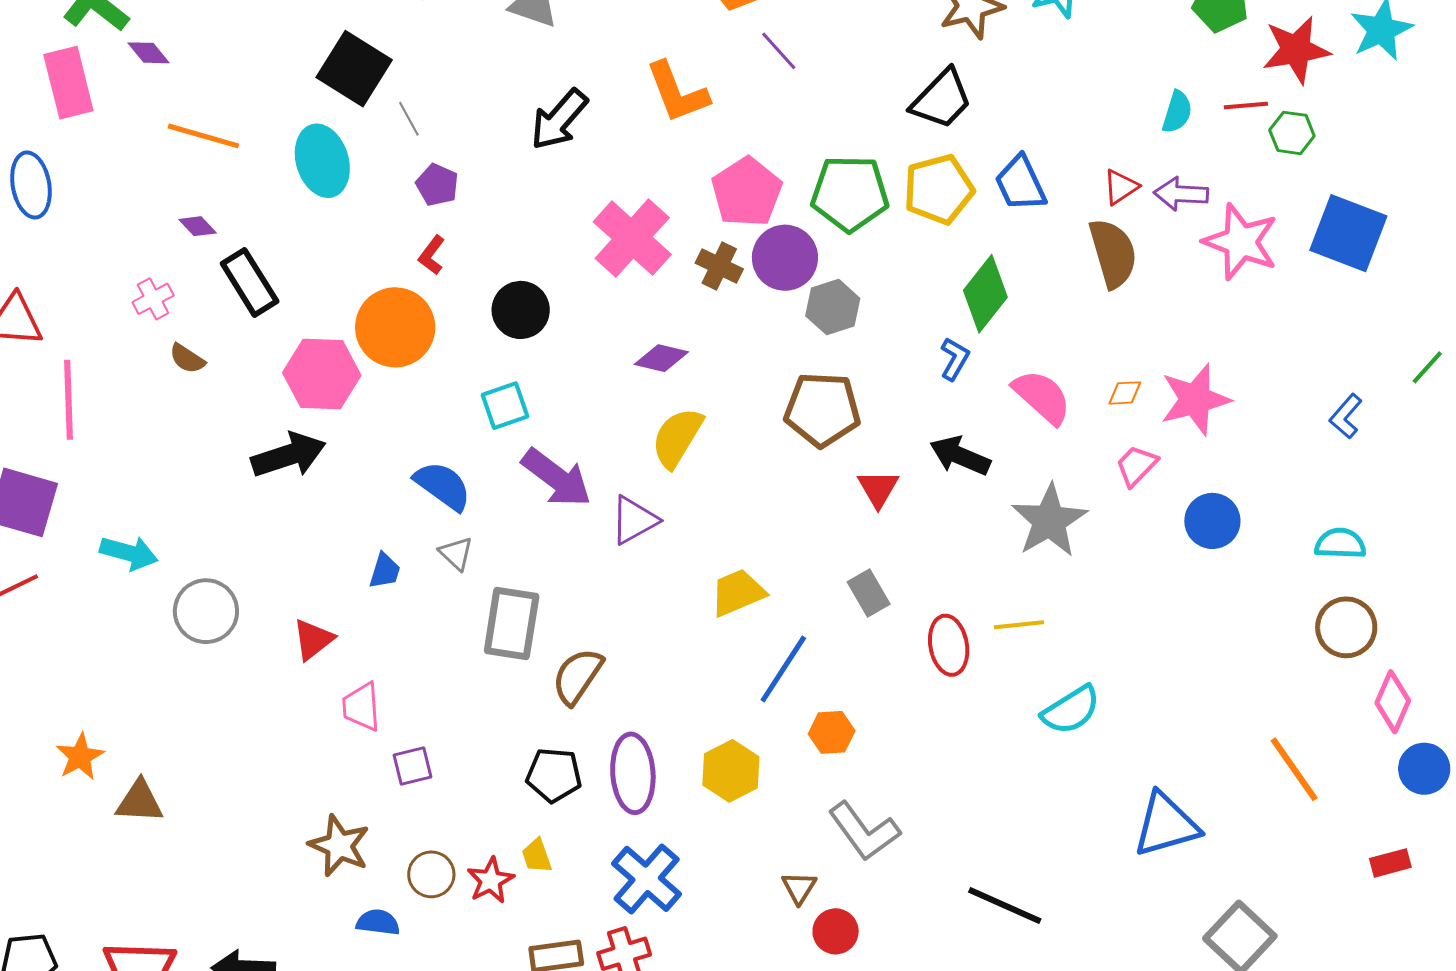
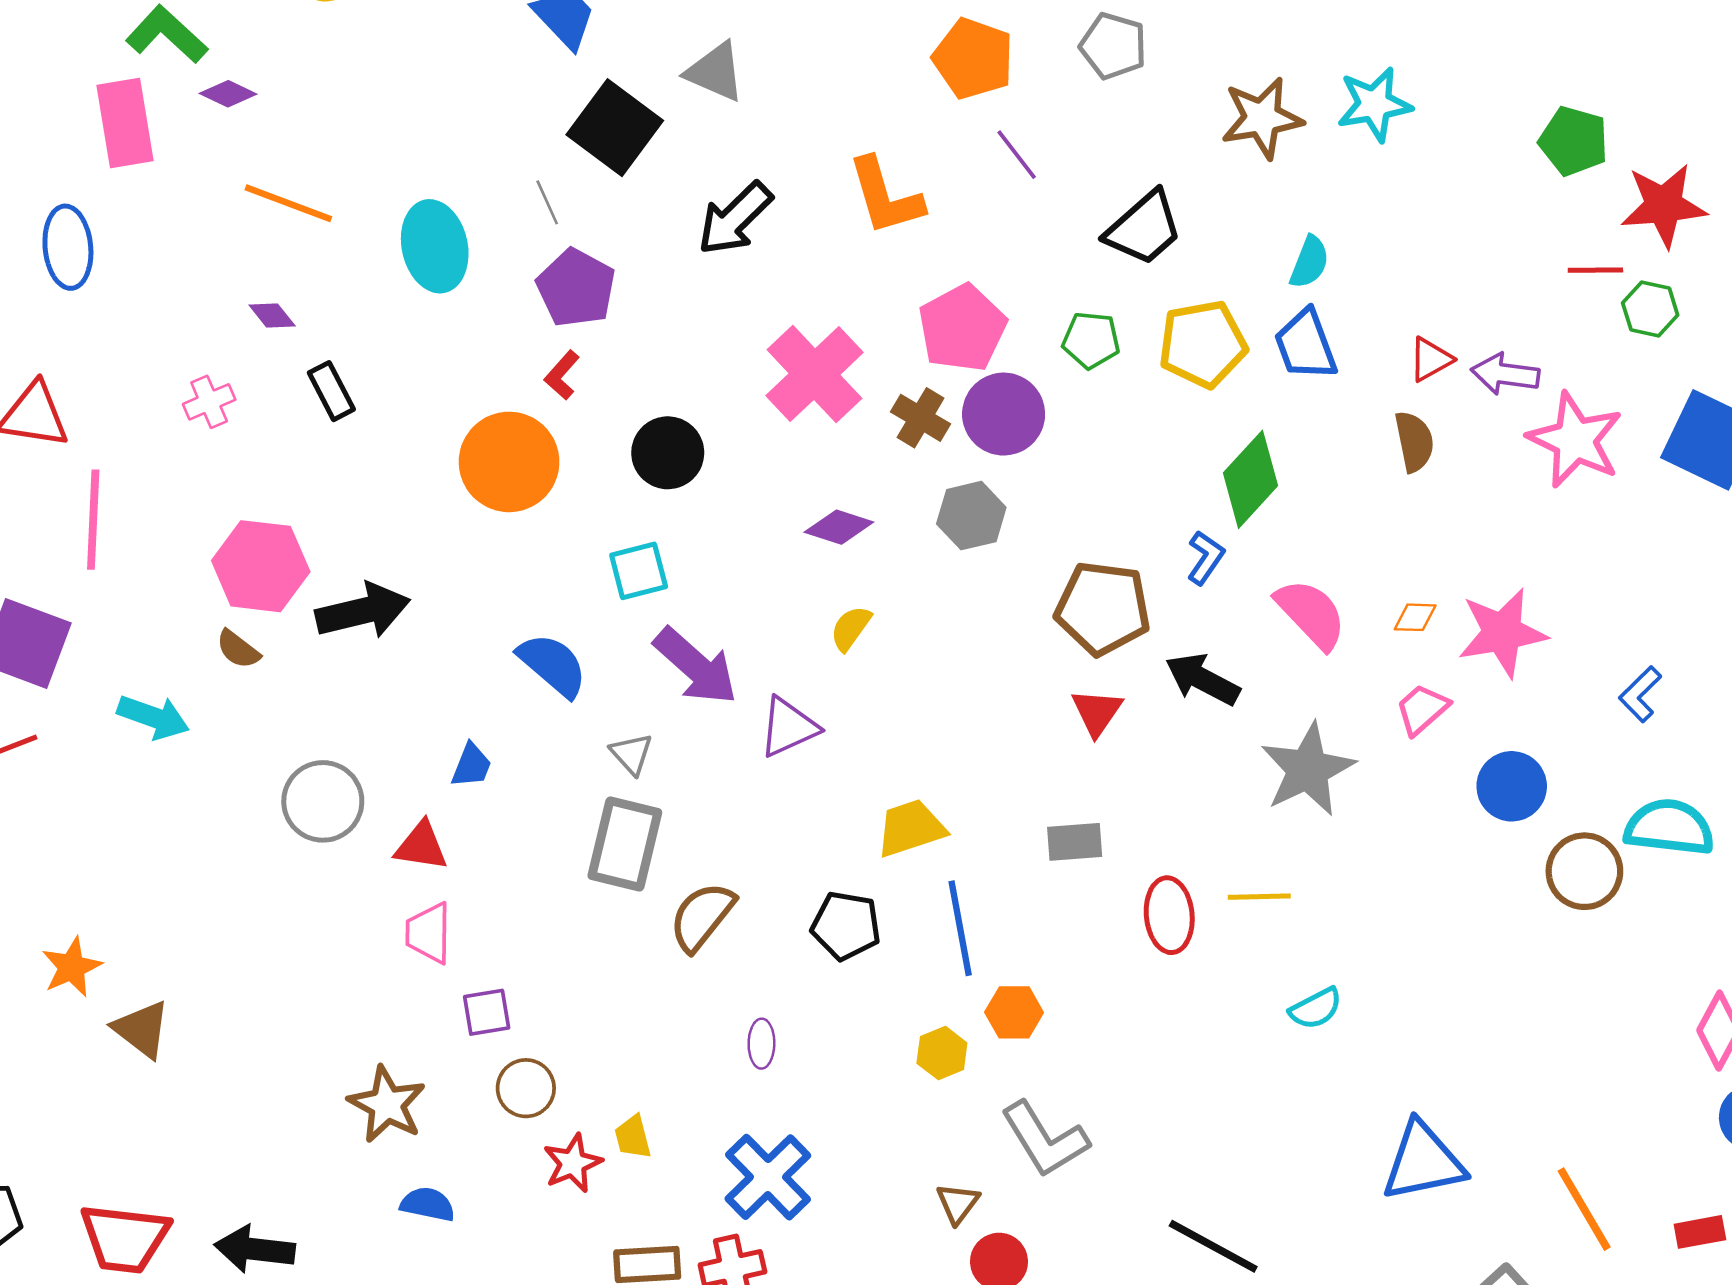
purple diamond: (148, 53) -> (228, 94), turned -30
black square: (354, 69) -> (615, 128), moved
black trapezoid: (942, 99) -> (1144, 228), moved
cyan semicircle: (1177, 112) -> (1309, 262), moved
purple pentagon: (437, 185) -> (576, 288), size x1.5
green pentagon: (850, 193) -> (1091, 340), size x0.6
brown semicircle: (1113, 253) -> (1414, 441), size x0.7
black rectangle: (250, 282) -> (331, 391), size x0.7
gray hexagon: (833, 307) -> (971, 516), moved
brown semicircle: (187, 359) -> (238, 649), moved
pink hexagon: (322, 374) -> (261, 566), moved
brown pentagon: (822, 410) -> (1103, 608), moved
blue L-shape: (1346, 416) -> (1640, 694), moved
yellow semicircle: (677, 438) -> (851, 628), size x0.6
cyan semicircle: (1340, 544) -> (1669, 827), size x1.4
gray triangle: (456, 553) -> (631, 754), moved
gray rectangle: (869, 593) -> (1075, 842), turned -69
gray circle: (206, 611) -> (323, 801), moved
brown circle: (1346, 627) -> (1584, 871), moved
red triangle: (313, 639) -> (421, 846), moved, turned 42
blue line: (783, 669) -> (960, 928), turned -48
cyan semicircle: (1071, 710) -> (1316, 1008), size x0.7
orange line: (1294, 769) -> (1584, 1209), moved
yellow hexagon: (731, 771) -> (942, 1053), moved, size x0.7
purple ellipse: (633, 773) -> (761, 1044), size x0.5
black pentagon: (554, 775) -> (846, 926), moved
brown triangle: (140, 802) -> (142, 1029), turned 30
brown circle: (431, 874) -> (526, 1088), moved

